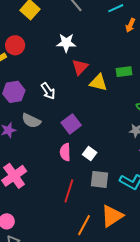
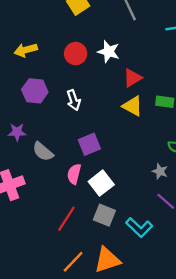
red circle: (15, 45) -> (76, 54), moved
red triangle: (80, 67) -> (132, 78), moved
gray semicircle: (31, 121) -> (43, 152), moved
white square: (90, 154) -> (101, 183), size x1.5

